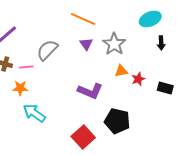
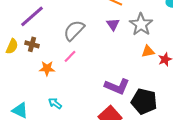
pink line: (26, 67) -> (70, 56), moved, turned -40
purple L-shape: (90, 91) -> (117, 86), moved
cyan arrow: (34, 113) -> (55, 103), moved, size x0.6

